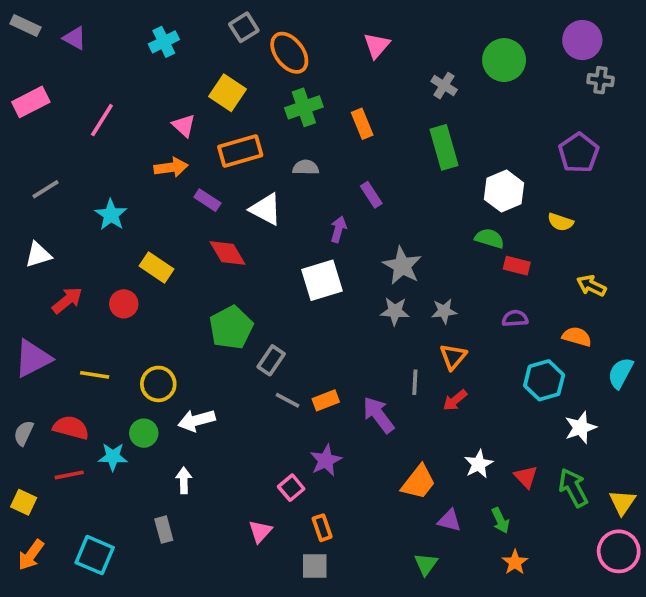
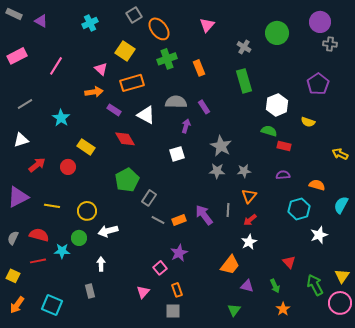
gray semicircle: (306, 167) -> (176, 102), moved, size x1.5
white square: (322, 280) -> (177, 154), size x0.7
yellow arrow: (591, 286) -> (340, 154), moved
purple arrow: (379, 415) -> (204, 215), moved
white star: (479, 464) -> (249, 242), moved
green arrow: (573, 488) -> (315, 285), moved

